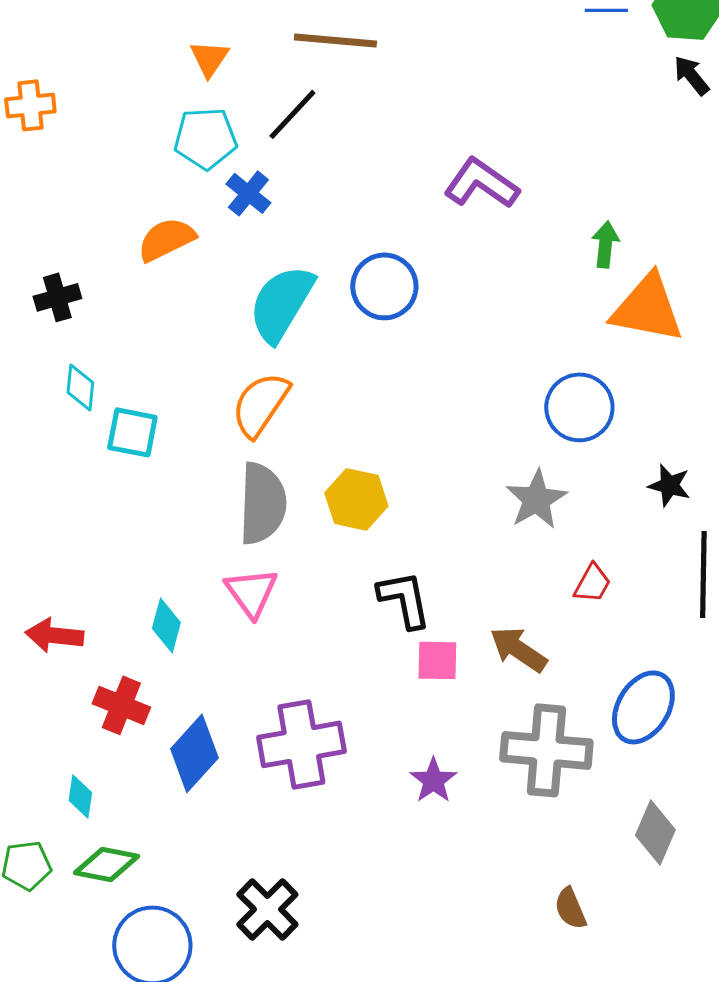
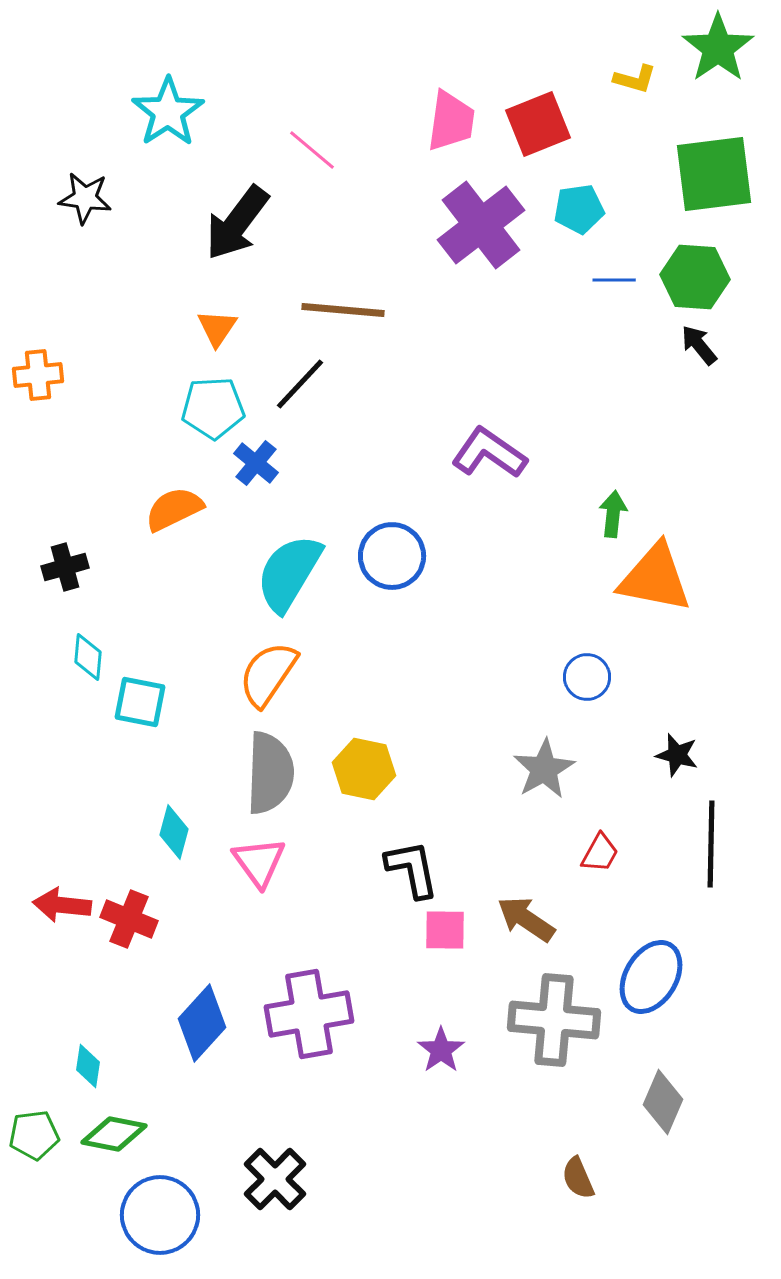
blue circle: (579, 407) -> (587, 677), size x0.7
cyan diamond: (166, 625) -> (174, 832), moved
red cross: (121, 705) -> (129, 919), moved

